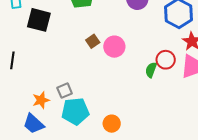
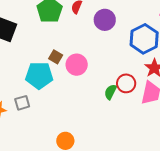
brown square: (93, 41) -> (56, 57), turned -32
cyan pentagon: (75, 111) -> (39, 75), moved

